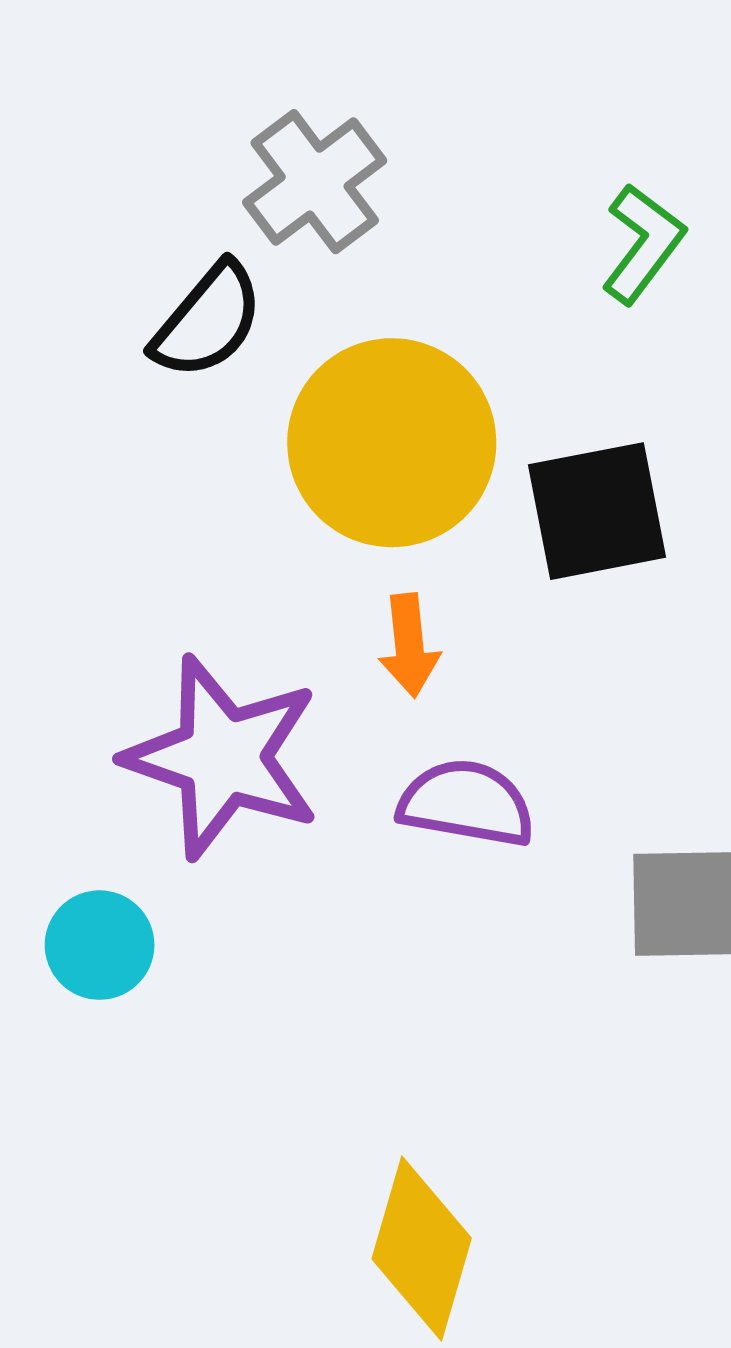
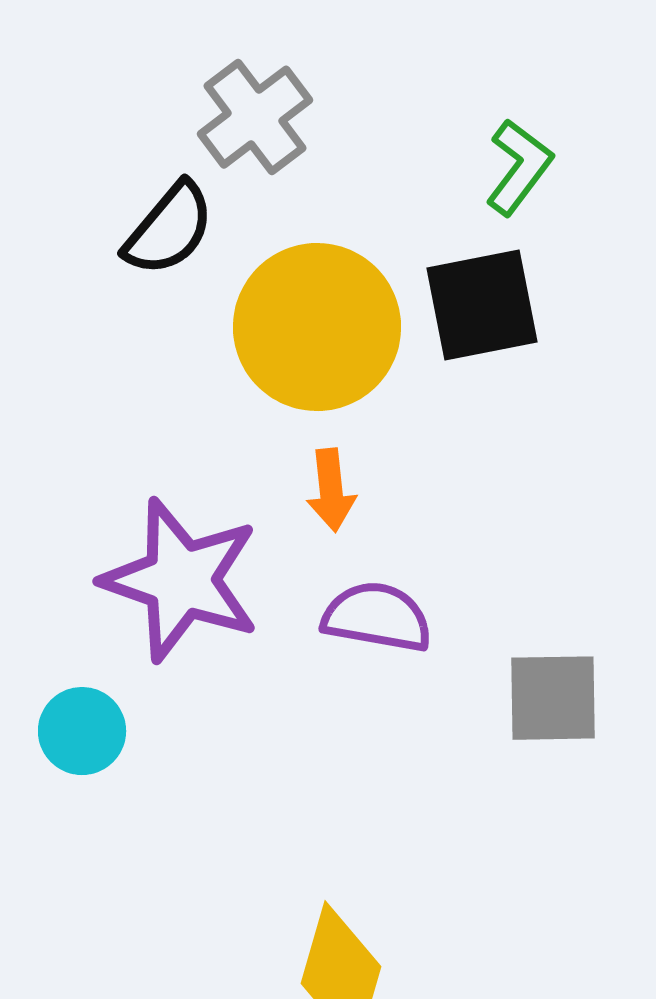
black square: (597, 511) -> (482, 305), moved

